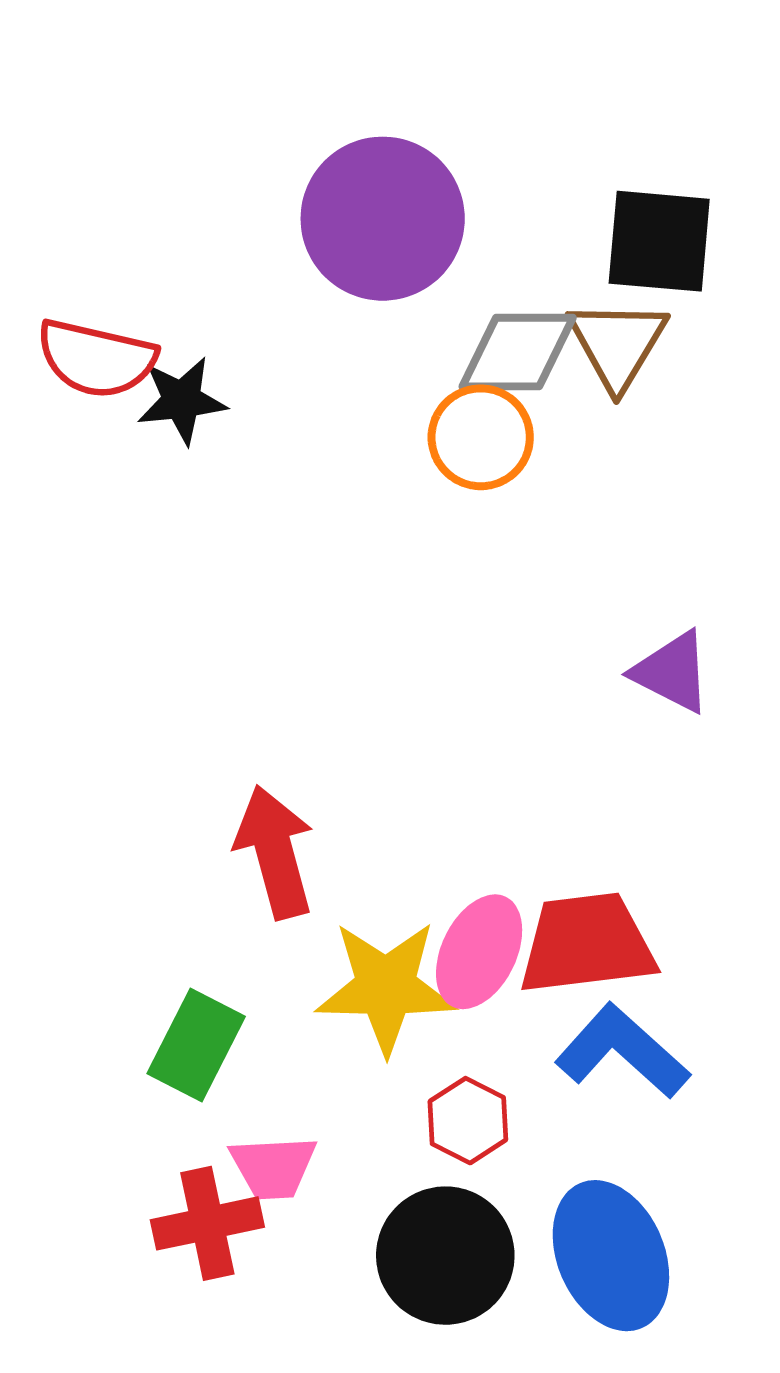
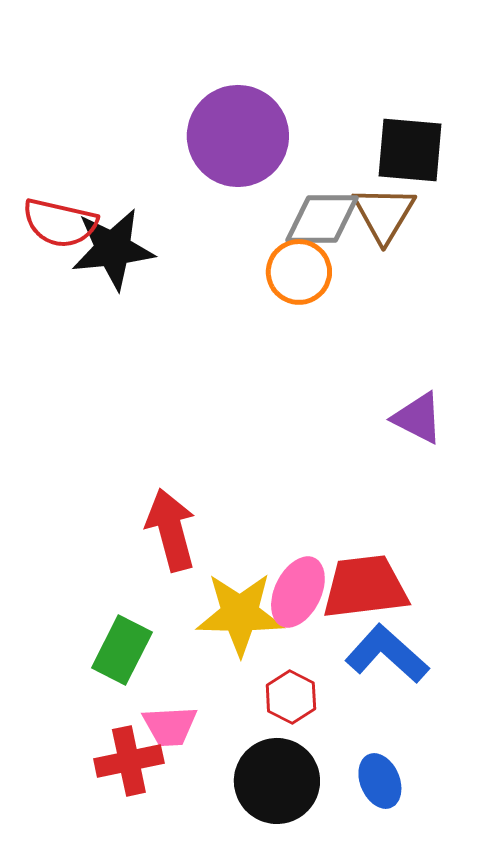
black star: (182, 400) -> (113, 249), size x1.5
blue ellipse: (611, 1256) -> (380, 781), size x0.6

